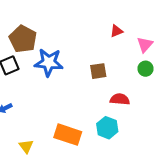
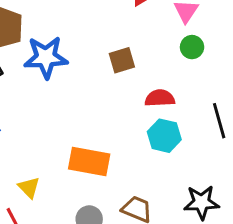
cyan hexagon: (107, 128) -> (164, 136), moved

